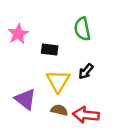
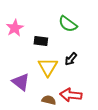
green semicircle: (82, 29) -> (68, 24), turned -42
brown semicircle: (59, 110) -> (49, 100), moved

